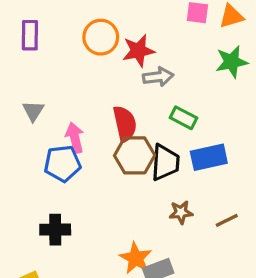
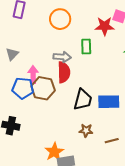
red star: (138, 51) -> (105, 26), moved
gray arrow: (158, 77) -> (62, 57), moved
green rectangle: (183, 118) -> (86, 46), moved, turned 49
brown hexagon: (135, 155) -> (43, 88), moved

